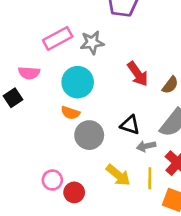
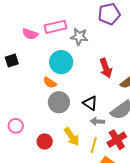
pink semicircle: (29, 73) -> (30, 34), moved
pink circle: (52, 180) -> (16, 126), moved
red circle: (74, 192) -> (45, 142), moved

